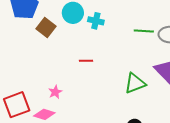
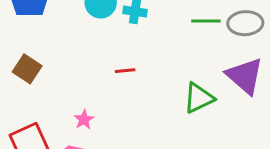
brown square: (46, 28) -> (27, 69), moved

